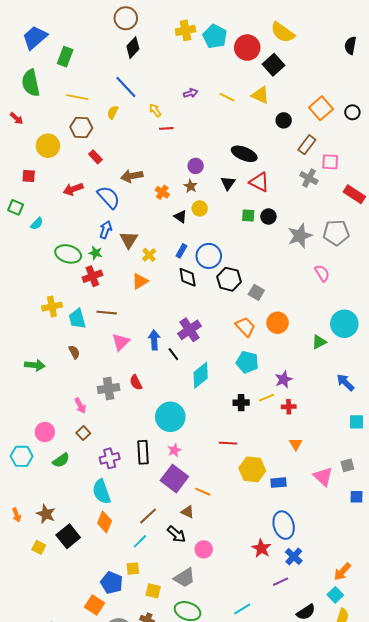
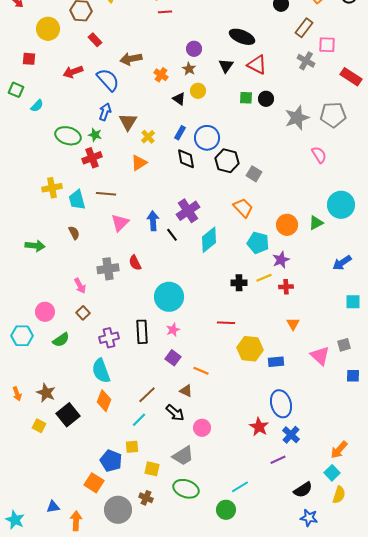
orange circle: (278, 323) -> (287, 225), moved
cyan pentagon: (247, 362) -> (258, 243), moved
cyan diamond: (201, 375) -> (209, 240), moved
blue arrow: (345, 382) -> (342, 263), turned -78
purple square: (174, 479) -> (173, 358), size x0.6

